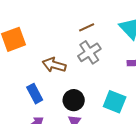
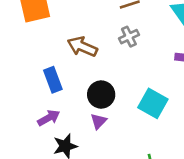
gray cross: (89, 52) -> (129, 37), size x0.7

